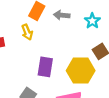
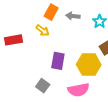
yellow arrow: (27, 32) -> (43, 30), turned -32

